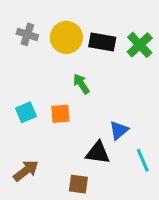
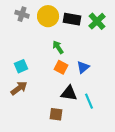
orange square: (60, 114) -> (61, 67), moved, turned 32
blue triangle: (119, 130) -> (83, 67), moved
cyan line: (143, 160) -> (89, 101), moved
brown arrow: (26, 171) -> (19, 88), moved

